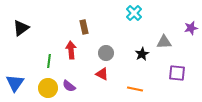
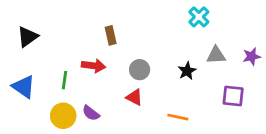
cyan cross: (134, 13) -> (199, 17), moved
purple star: (191, 28) -> (252, 56), moved
red arrow: (71, 50) -> (93, 66), turned 102
blue triangle: (15, 83) -> (24, 87), moved, turned -30

